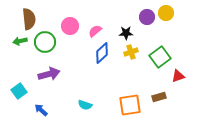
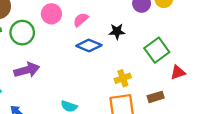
black star: (126, 33) -> (117, 31), moved
yellow cross: (131, 52) -> (123, 78), moved
blue diamond: (102, 53) -> (89, 45), turned 65

